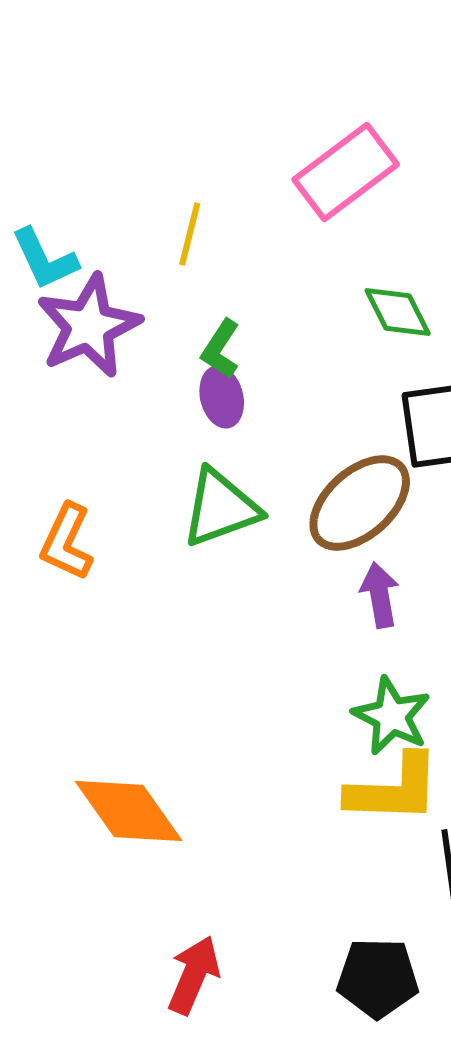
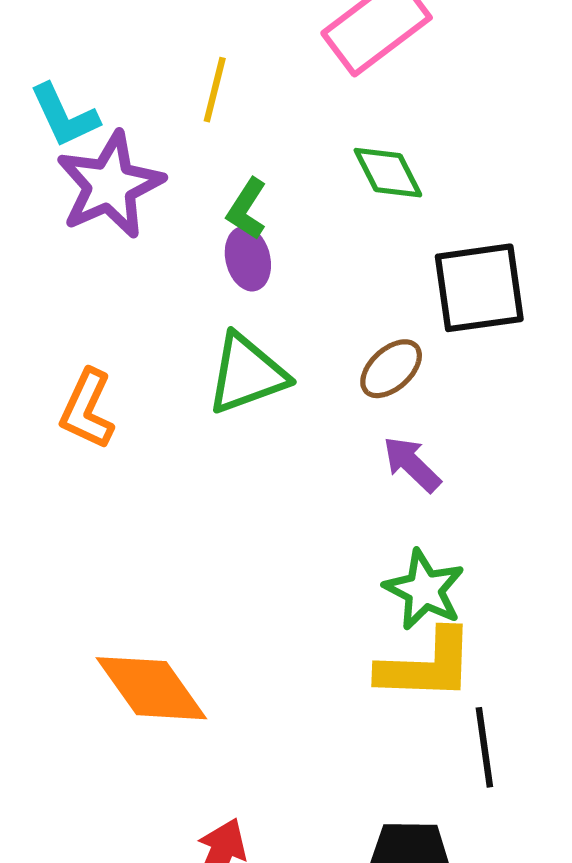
green diamond: (398, 312) -> (388, 173), moved
brown ellipse: (360, 503) -> (391, 369), size x0.6
purple arrow: (380, 595) -> (412, 464), turned -36

